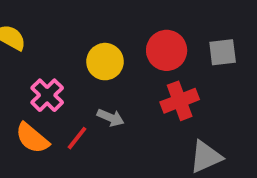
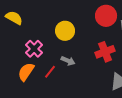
red circle: (167, 50) -> (106, 16), moved
orange semicircle: (32, 138) -> (26, 72), turned 84

